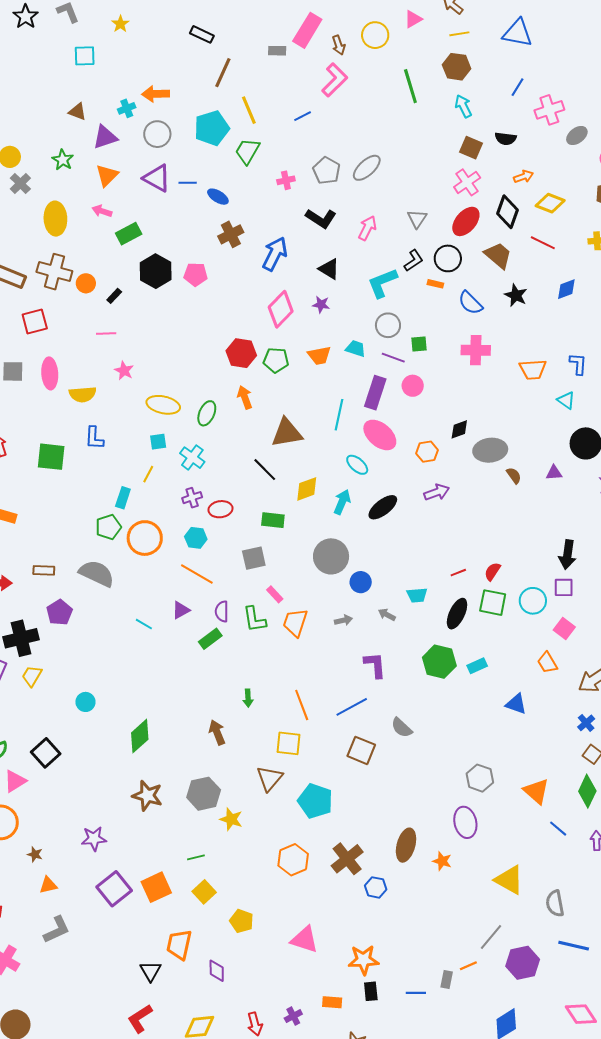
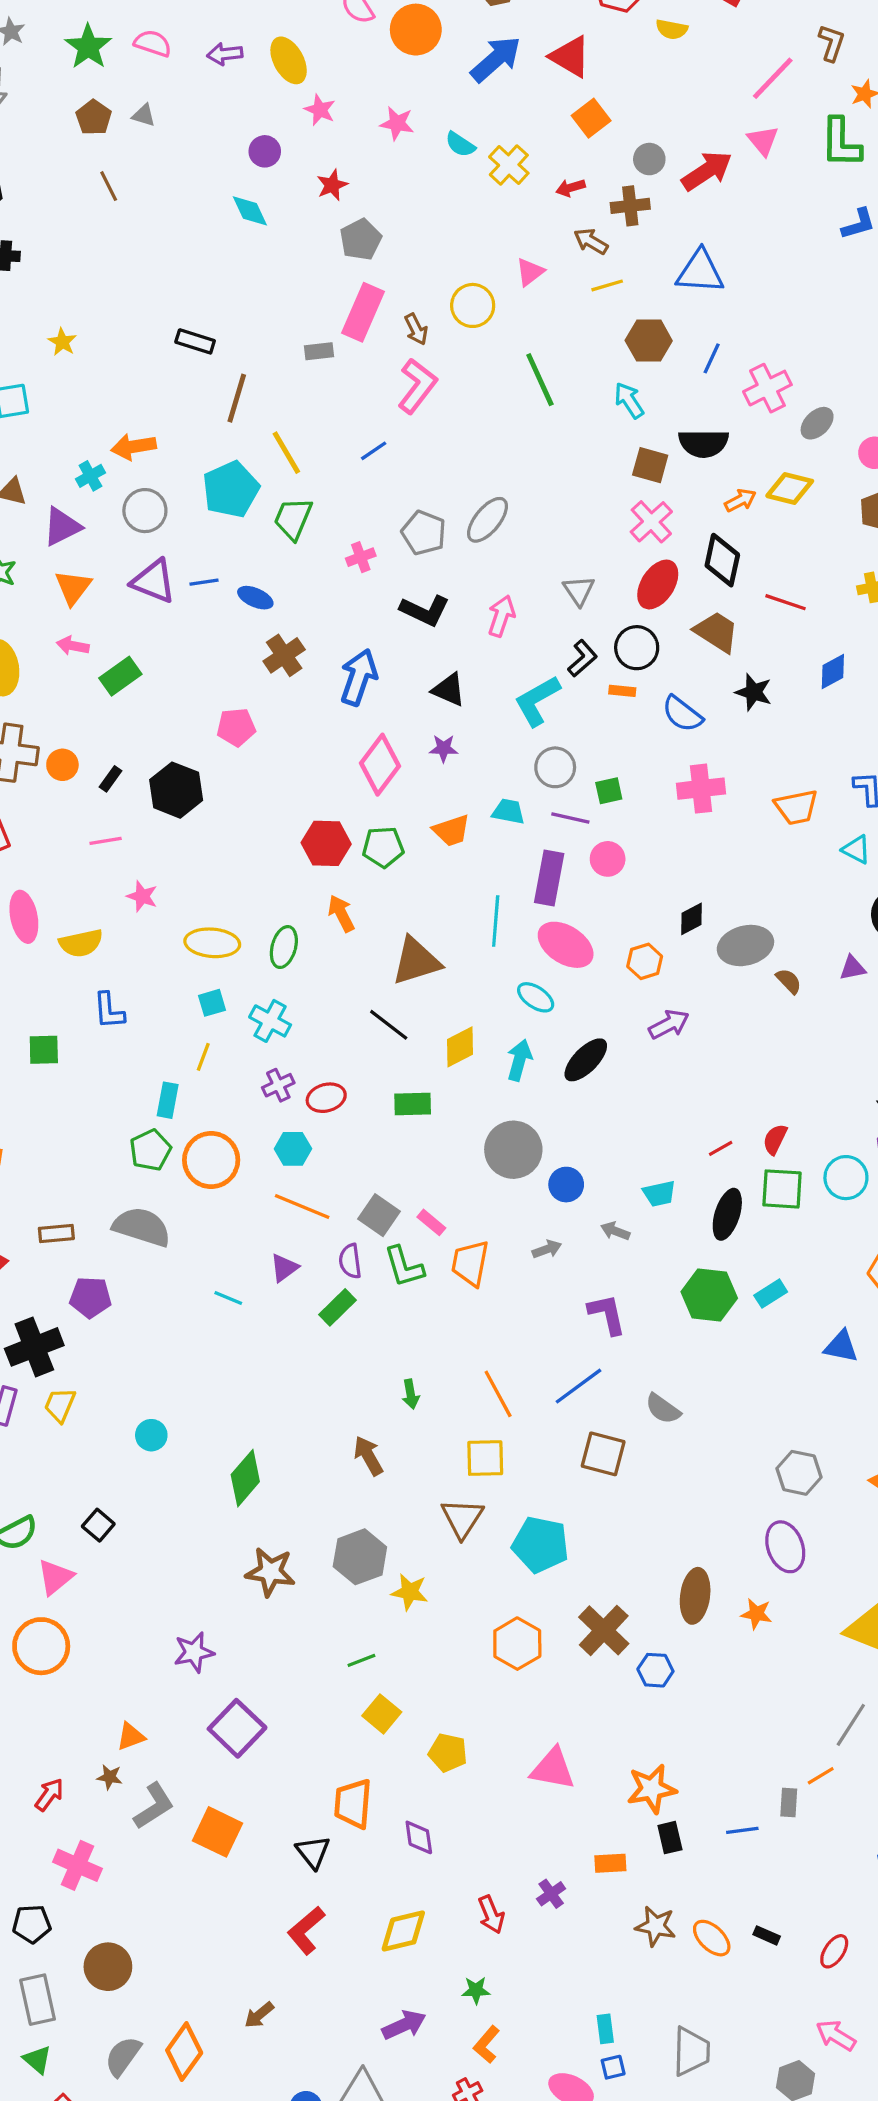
brown hexagon: (457, 67) -> (649, 341), moved
black semicircle: (506, 139) -> (704, 443), size x1.4
yellow diamond: (550, 203) -> (790, 488), moved
black hexagon: (156, 271) -> (176, 790), moved
green square: (51, 457) -> (44, 1050), size x0.7
gray square: (254, 558) -> (379, 1215), moved, turned -35
purple pentagon: (59, 612) -> (90, 1297), turned -30
black square: (46, 753) -> (98, 1525), size x0.7
brown star: (35, 854) -> (110, 1777), moved
orange square: (156, 887) -> (217, 1832), moved, turned -32

